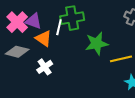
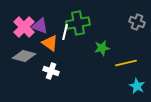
green star: (97, 44) -> (102, 48), size x0.7
white cross: (45, 67) -> (51, 71), turned -35

